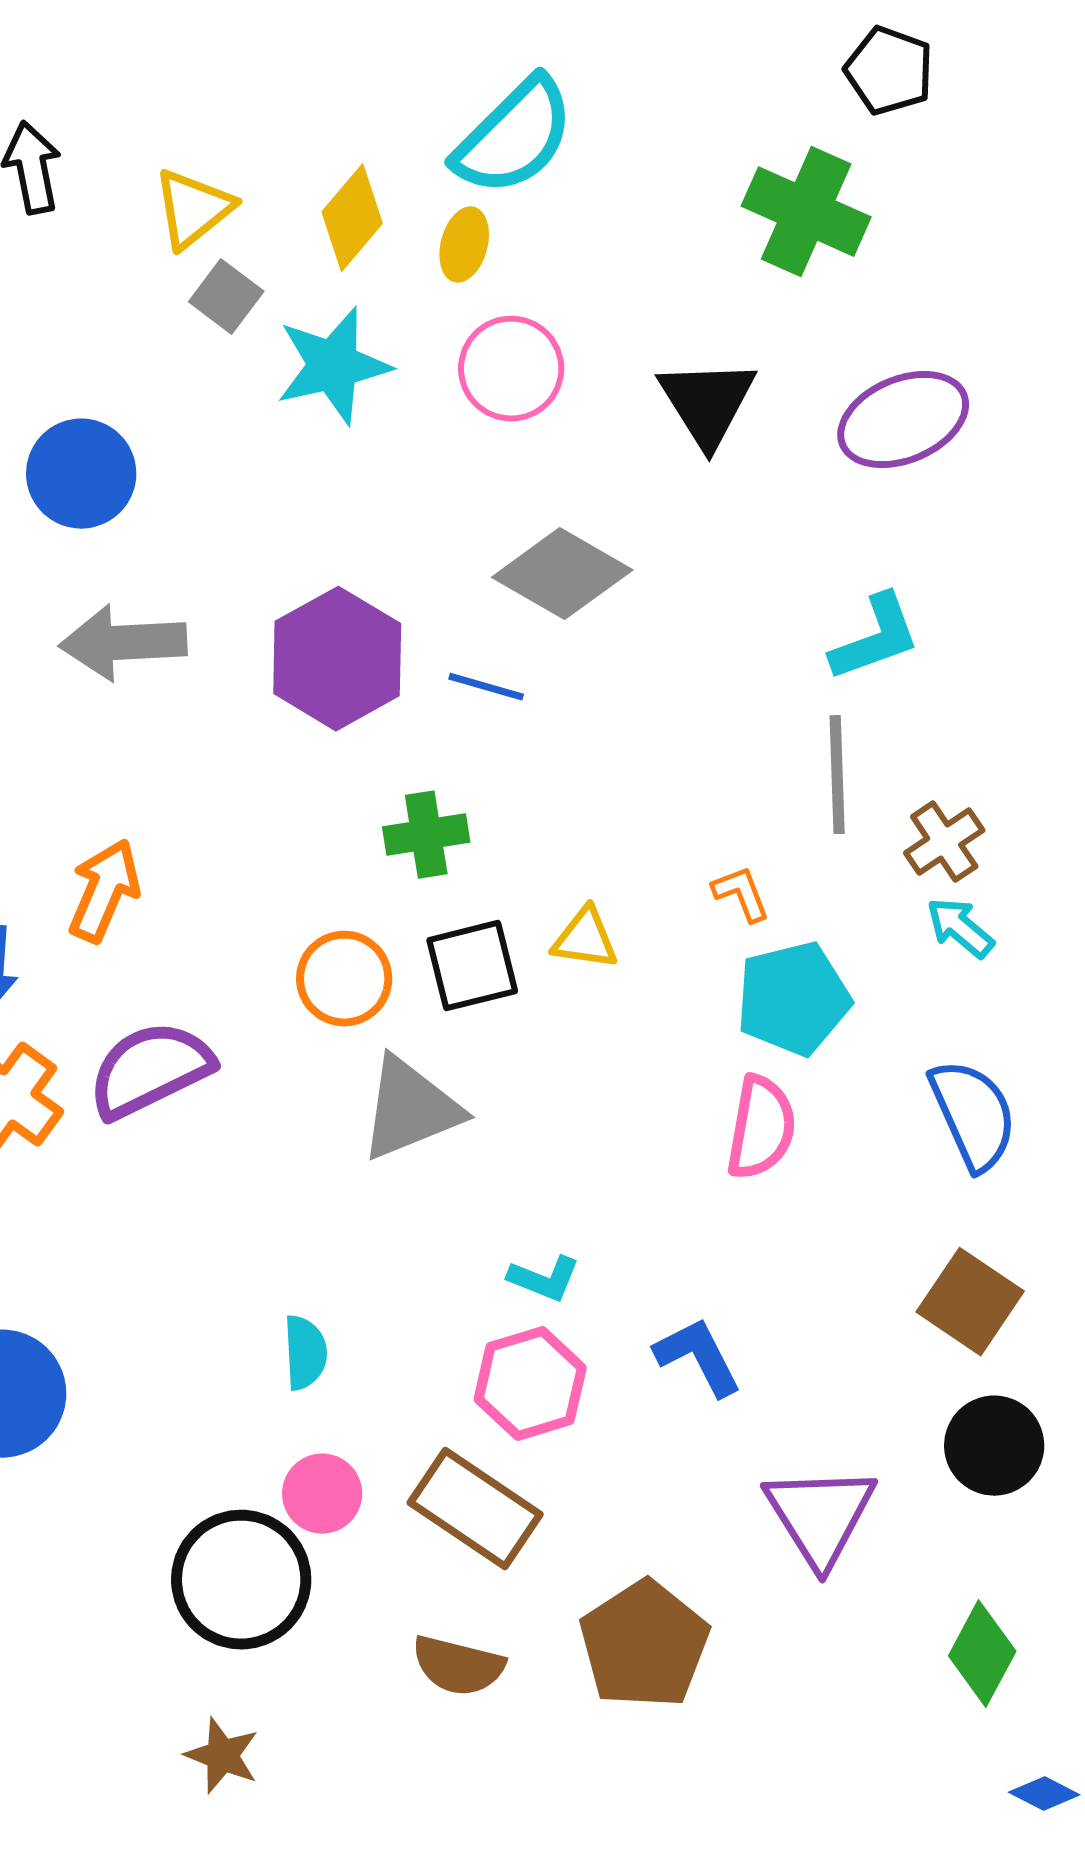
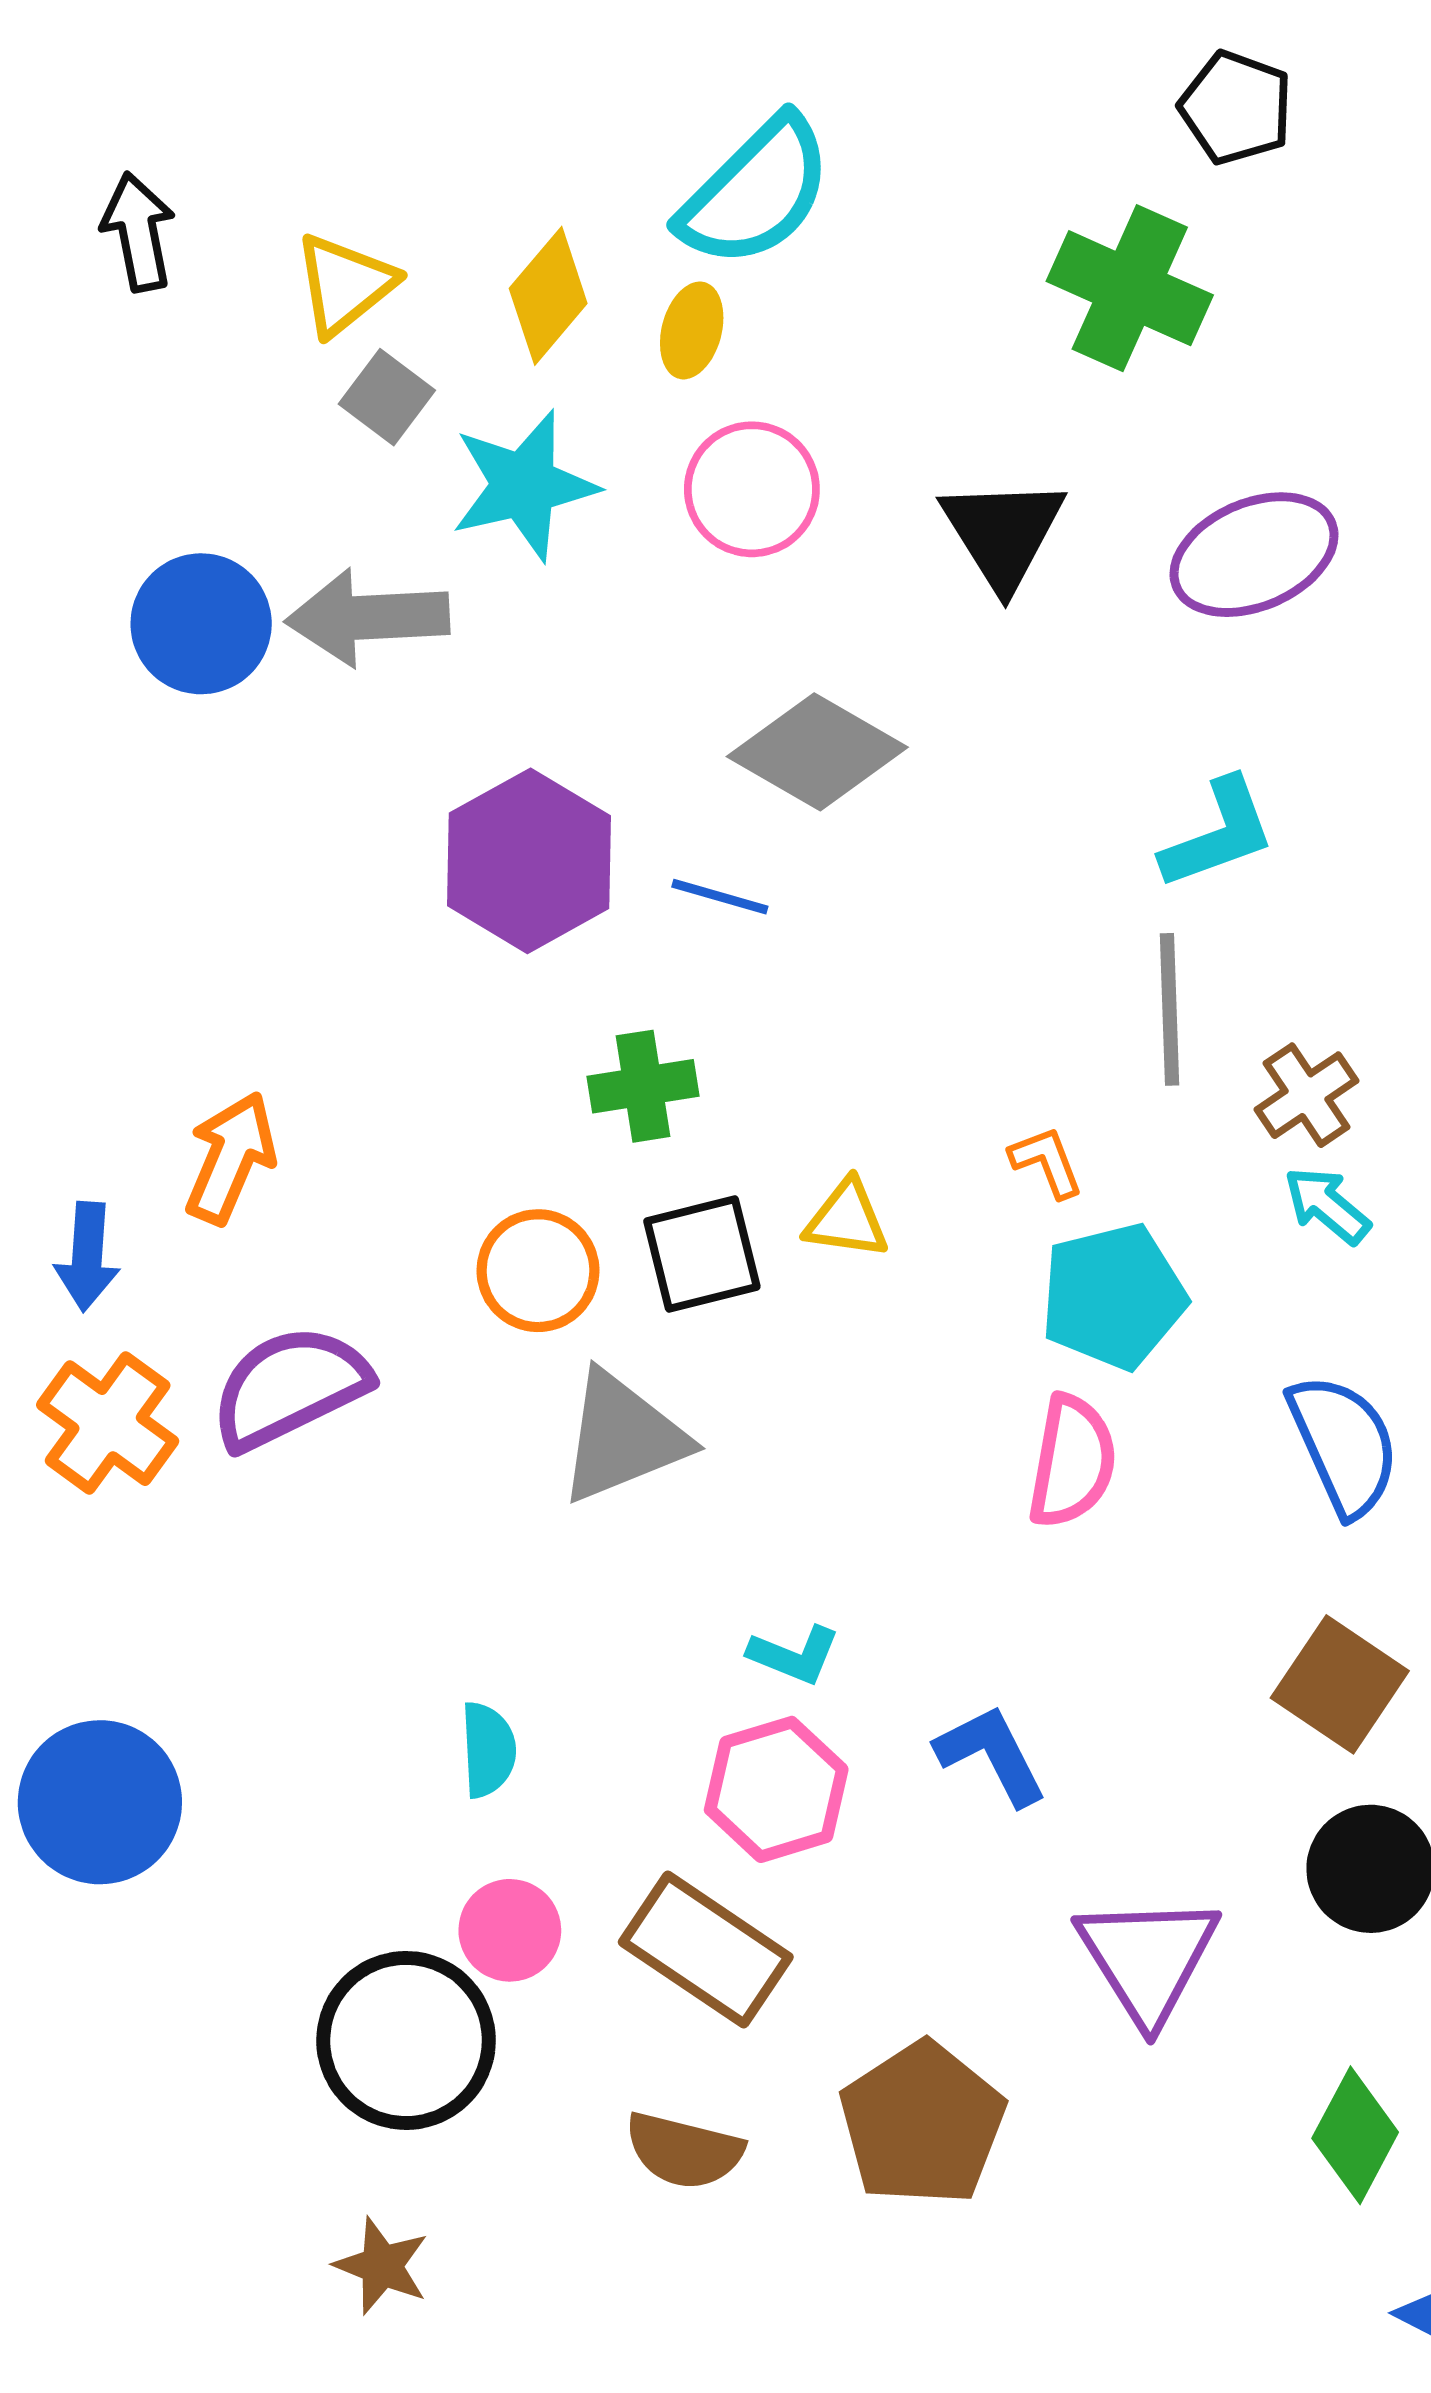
gray arrow: (123, 643) -> (368, 617), moved

